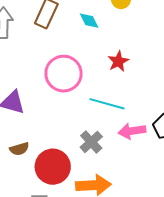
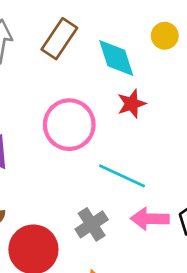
cyan diamond: (89, 21) -> (116, 58), size x1.5
red star: (118, 61) -> (132, 104), moved

